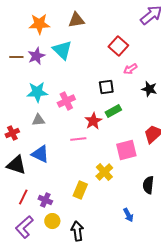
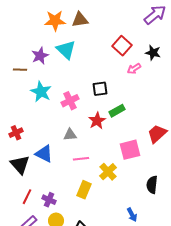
orange star: (39, 24) -> (55, 21), moved
brown line: (16, 57) -> (20, 70), moved
black square: (106, 87) -> (100, 89), moved
black star: (149, 89) -> (153, 53), moved
cyan star: (37, 92) -> (41, 92), turned 30
gray triangle: (38, 120) -> (70, 135), moved
pink line: (78, 139) -> (81, 159), moved
black triangle: (16, 165) -> (20, 165), turned 30

